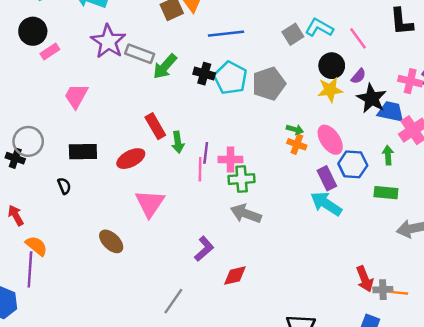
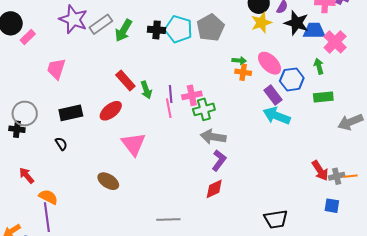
gray rectangle: (140, 54) -> (101, 24), turned -45
purple L-shape: (204, 249) -> (219, 160), moved
gray line: (173, 301) -> (168, 220), turned 65

